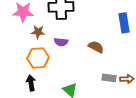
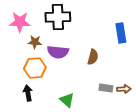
purple semicircle: (61, 42) -> (58, 52), size x1.5
brown semicircle: (96, 47) -> (93, 57), turned 77

